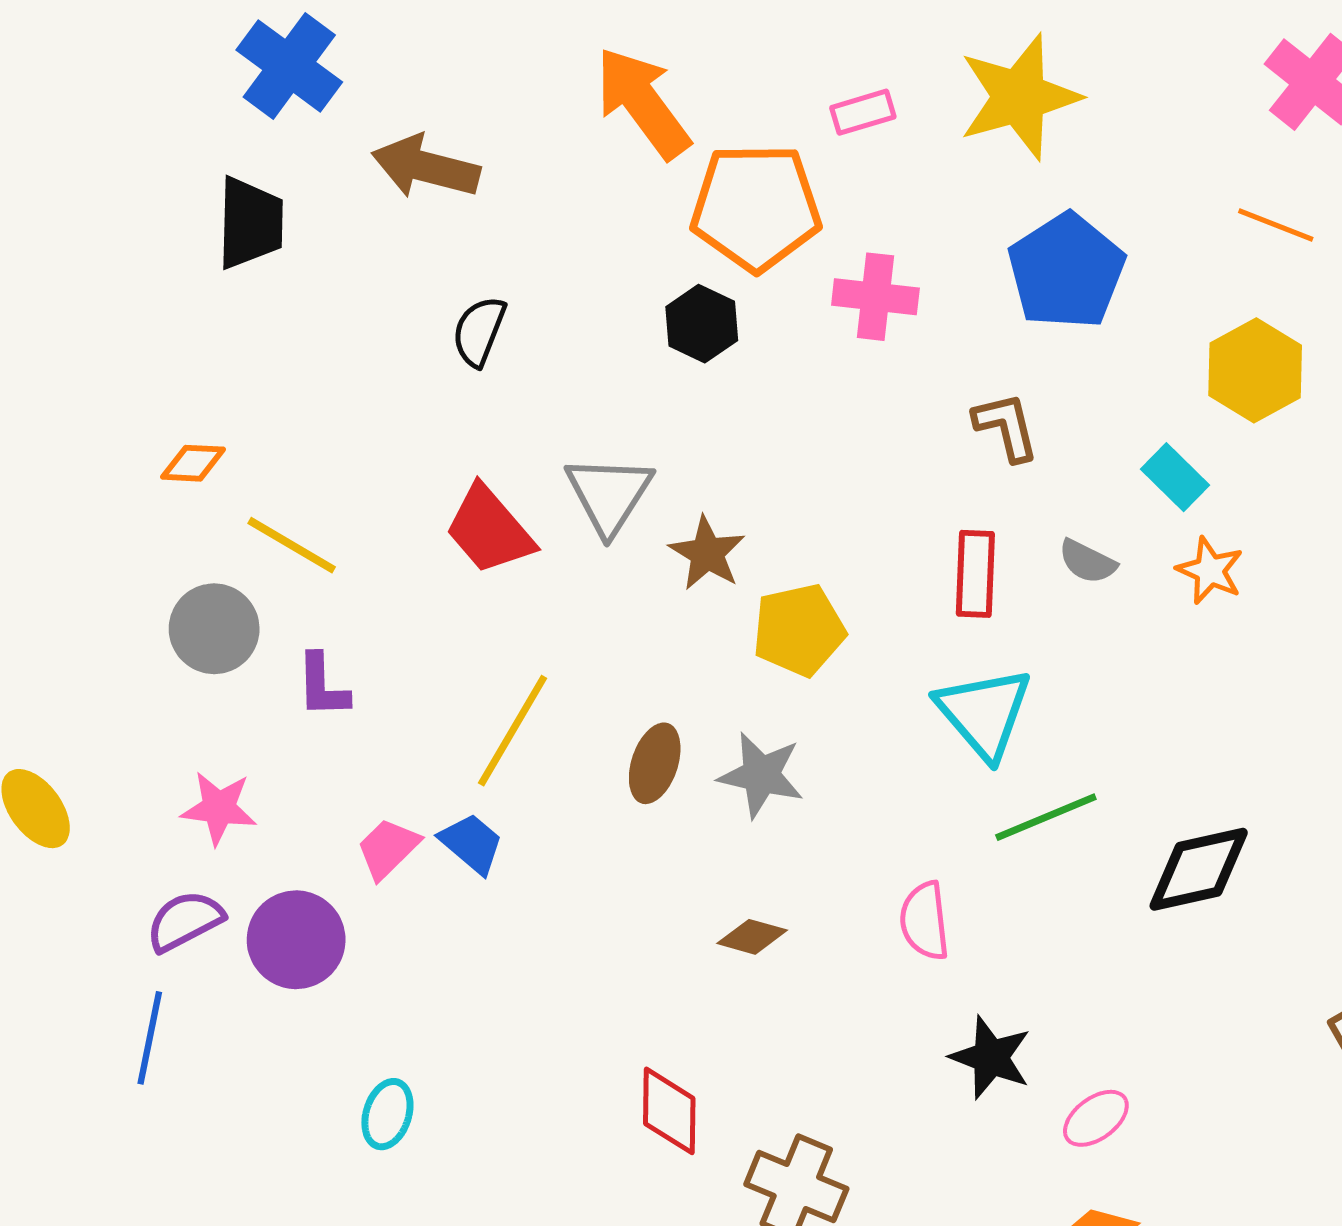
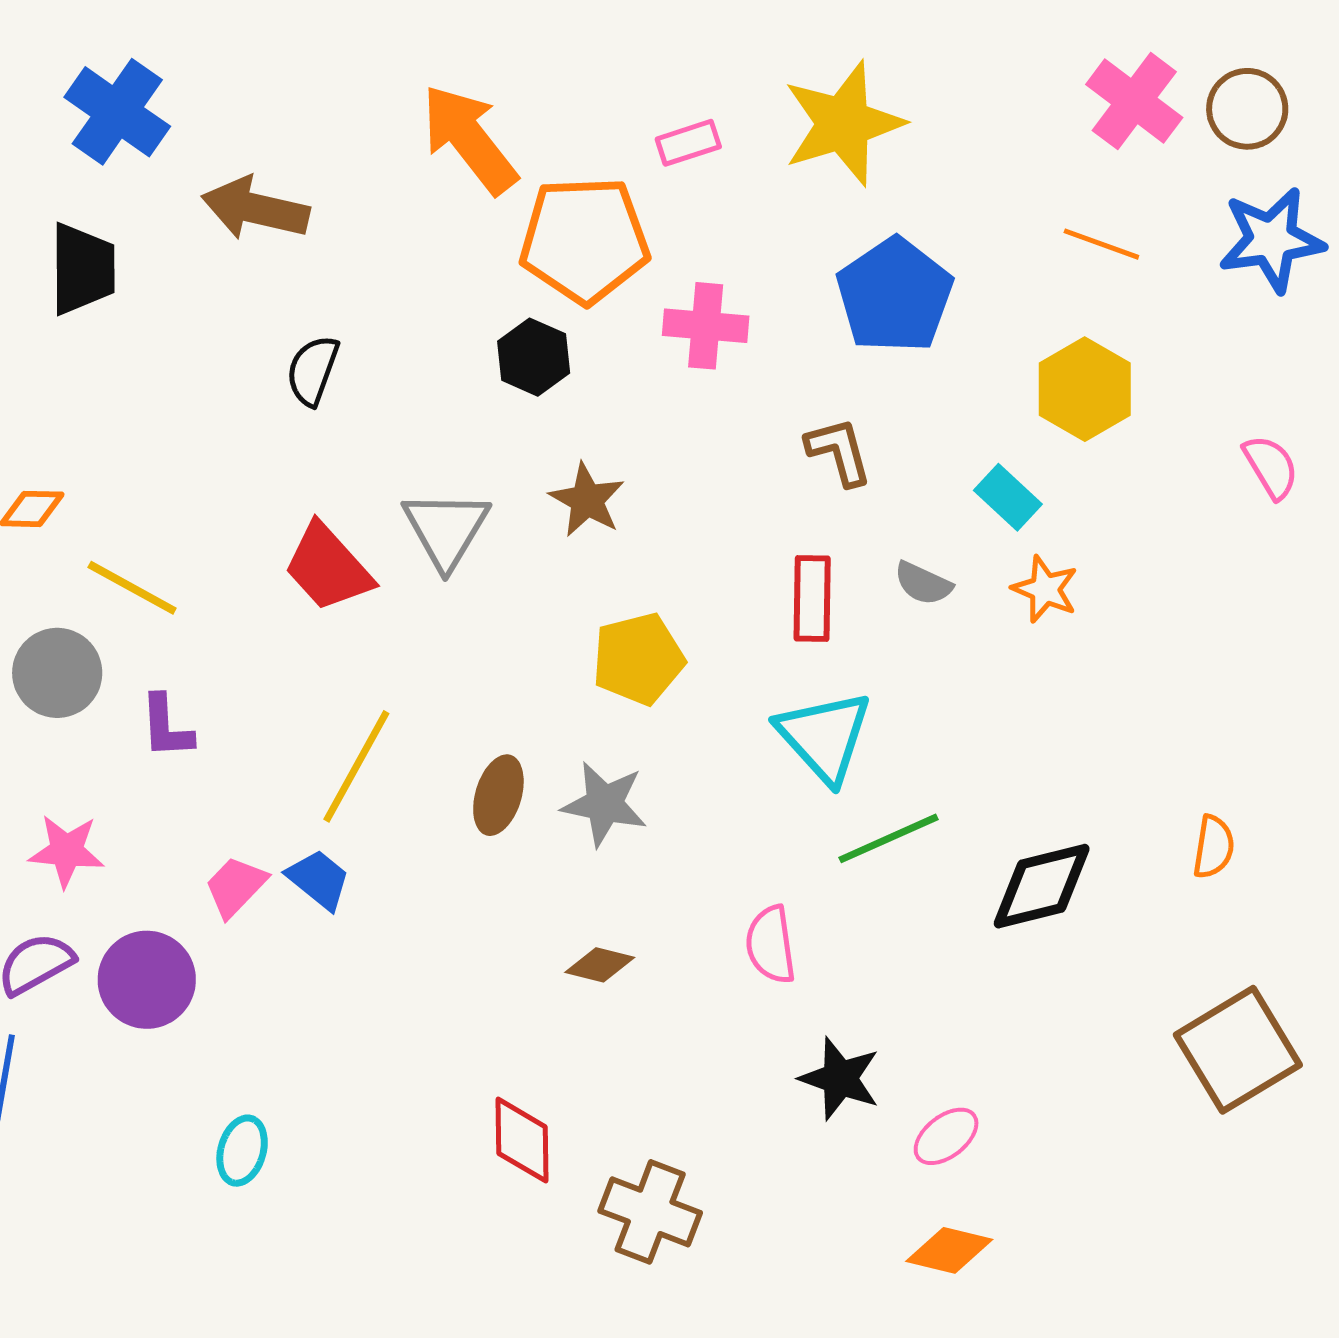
brown star: (707, 553) -> (587, 500), moved

